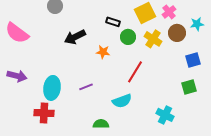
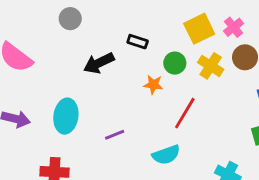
black rectangle: (113, 22) -> (138, 42), moved
orange star: (103, 52) -> (153, 85), moved
cyan ellipse: (52, 88) -> (66, 116), moved

